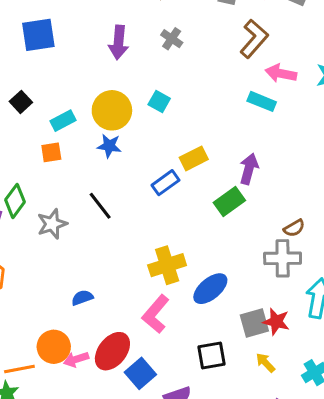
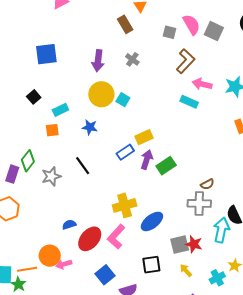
yellow circle: (112, 110) -> (101, 94), moved
purple arrow: (249, 169) -> (147, 160), moved
red ellipse: (112, 351) -> (90, 239), moved

